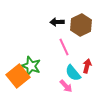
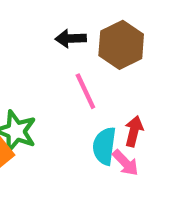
cyan semicircle: (73, 73) -> (104, 146), turned 48
pink arrow: (66, 86) -> (125, 163), moved

